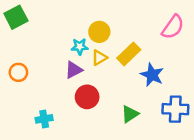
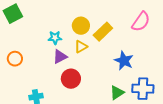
cyan star: (80, 47) -> (55, 38), moved
yellow rectangle: (129, 54) -> (103, 32), moved
green triangle: (130, 114) -> (117, 93), moved

